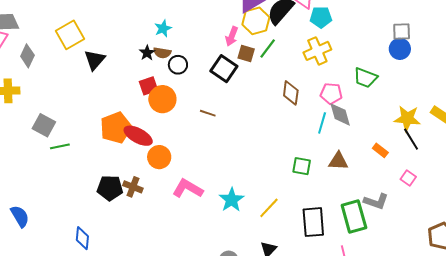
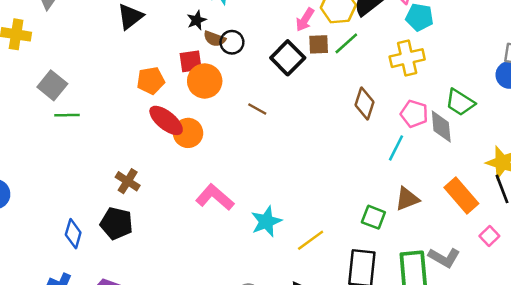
brown semicircle: (162, 53) -> (215, 39), moved
brown square: (246, 54) -> (319, 44), turned -30
gray diamond: (340, 114) -> (441, 127), moved
orange pentagon: (116, 128) -> (151, 81), moved, size x0.7
orange rectangle: (380, 150) -> (461, 196), size x1.8
orange circle: (159, 157) -> (188, 133), moved
brown triangle: (338, 161) -> (407, 199), turned -35
green square: (302, 166) -> (373, 217), moved
brown cross: (133, 187) -> (128, 181), moved
black pentagon: (110, 188) -> (116, 223), moved

